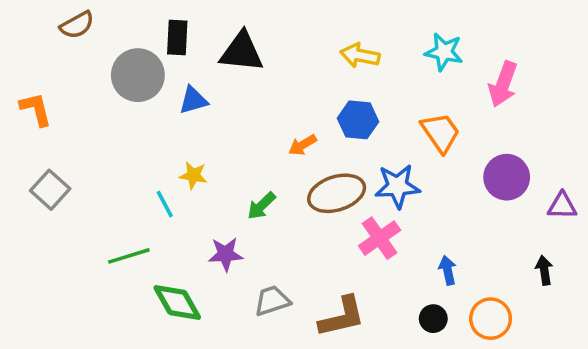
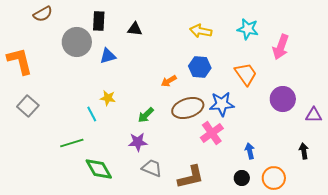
black triangle: (242, 52) -> (135, 29), size x0.6
orange L-shape: (36, 109) -> (20, 61), size x1.4
purple star: (226, 254) -> (138, 142), moved
gray trapezoid: (272, 301) -> (152, 168), turned 40

